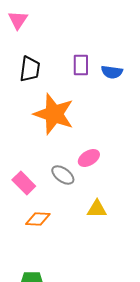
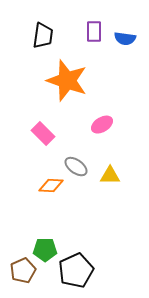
gray ellipse: (63, 175) -> (76, 167), moved
pink rectangle: (24, 183) -> (43, 134), moved

